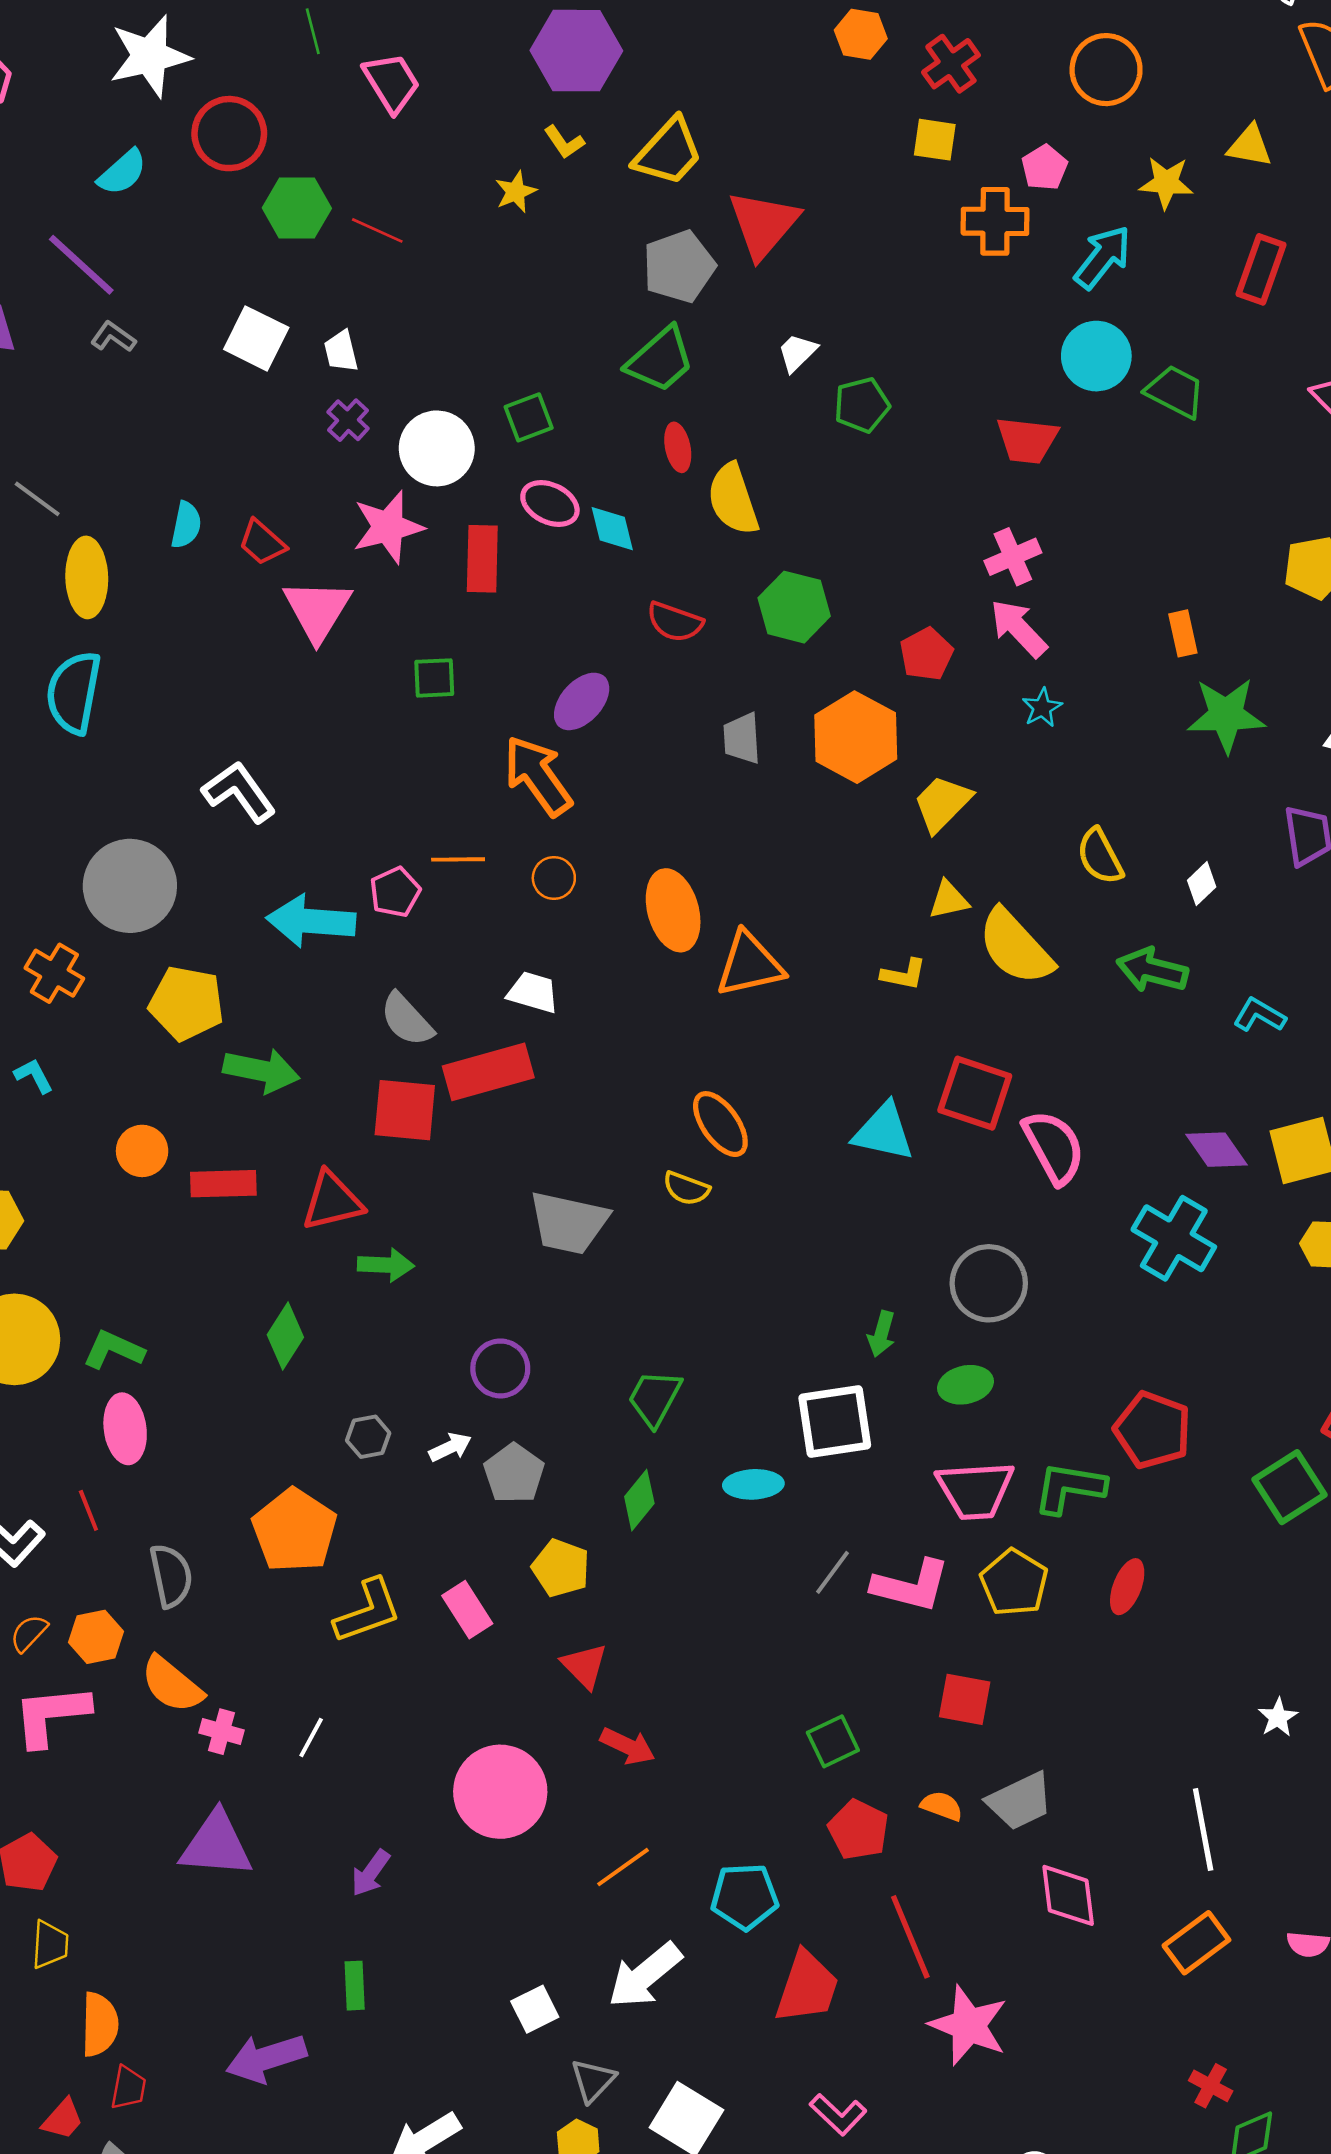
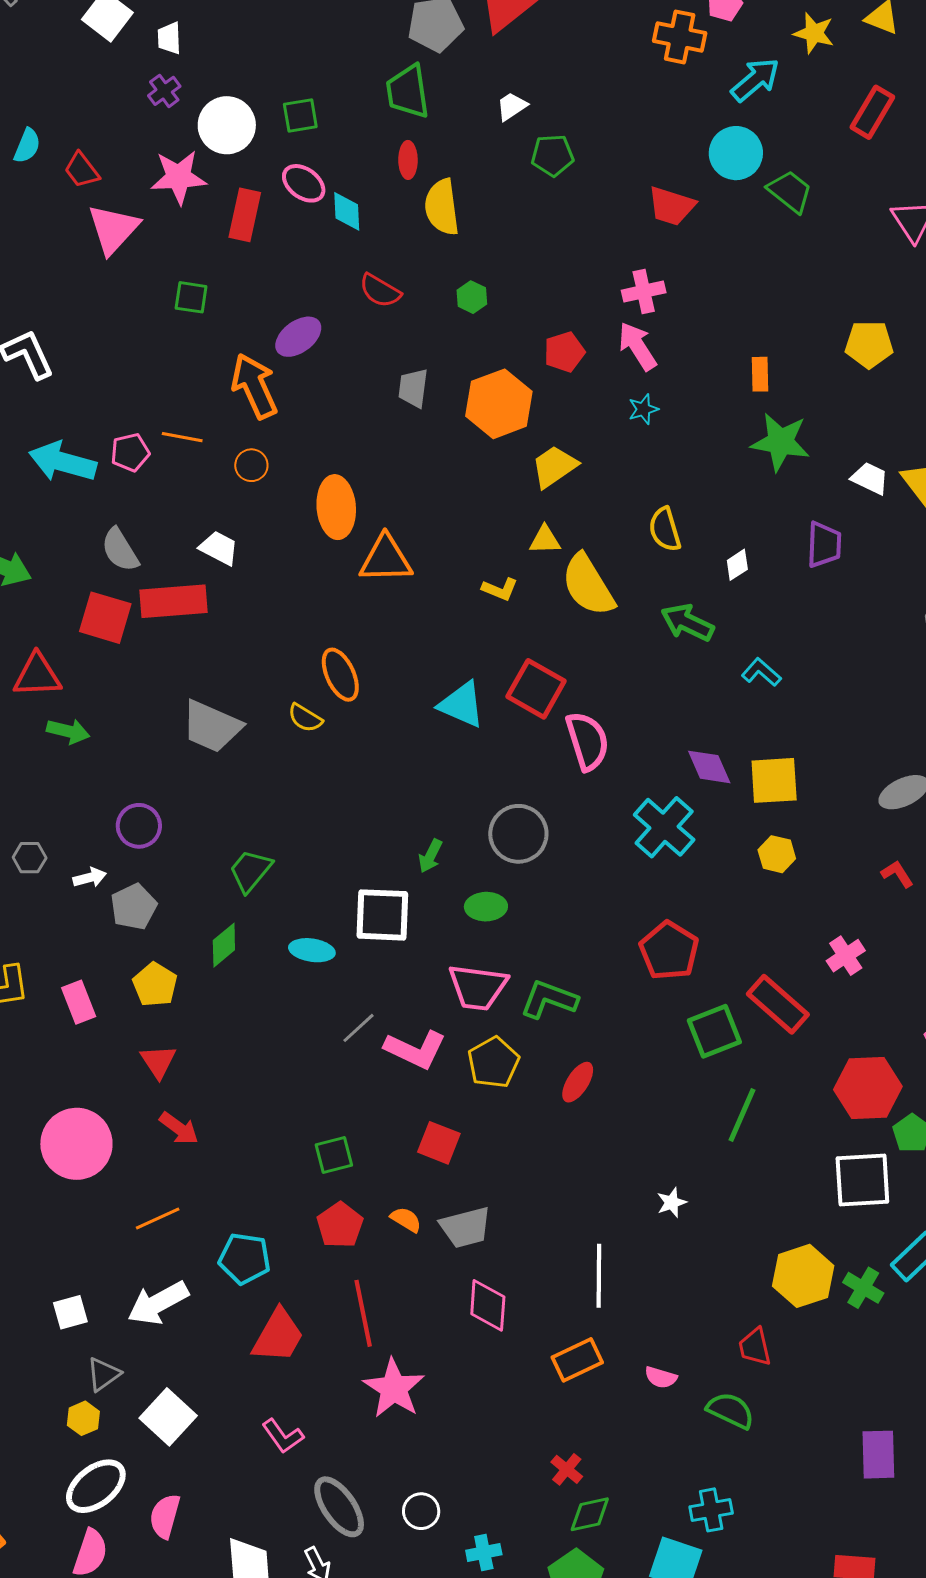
green trapezoid: (660, 360) -> (408, 92), turned 112
green hexagon: (794, 607) -> (472, 297), size x0.6
red pentagon: (1153, 1430) -> (669, 951), moved

